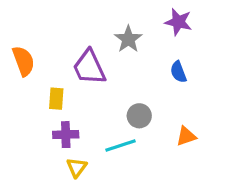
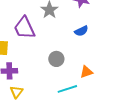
blue semicircle: (178, 72) -> (81, 31), turned -96
cyan line: (120, 146) -> (67, 89), moved

